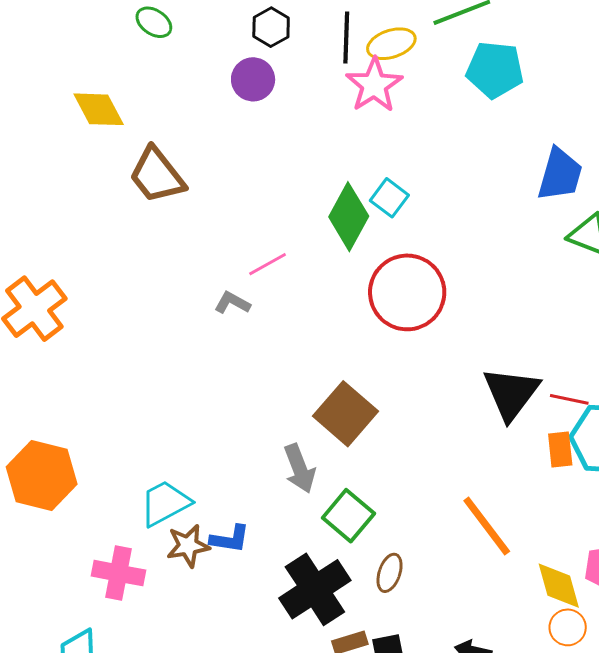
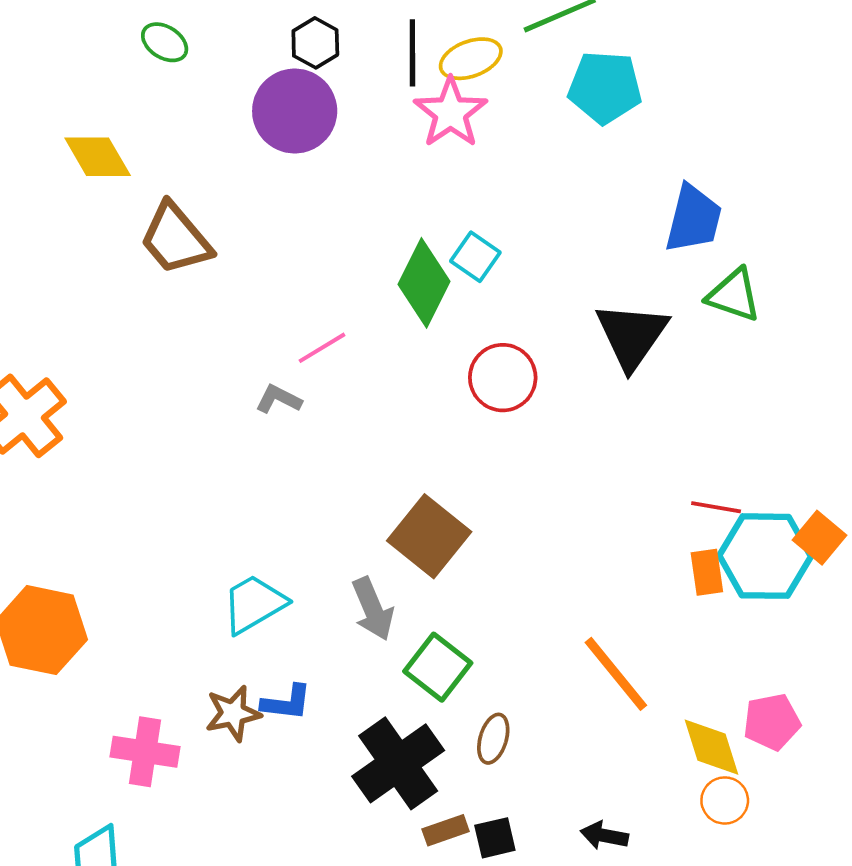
purple circle: (253, 79) -> (295, 111), size x1.5
red circle: (407, 292) -> (503, 378), size x0.7
black triangle: (511, 393) -> (632, 336), moved
cyan trapezoid: (165, 503) -> (254, 604), moved

